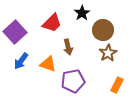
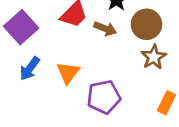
brown arrow: (68, 47) -> (105, 29), moved, turned -56
orange triangle: (48, 64) -> (68, 73), turned 48

